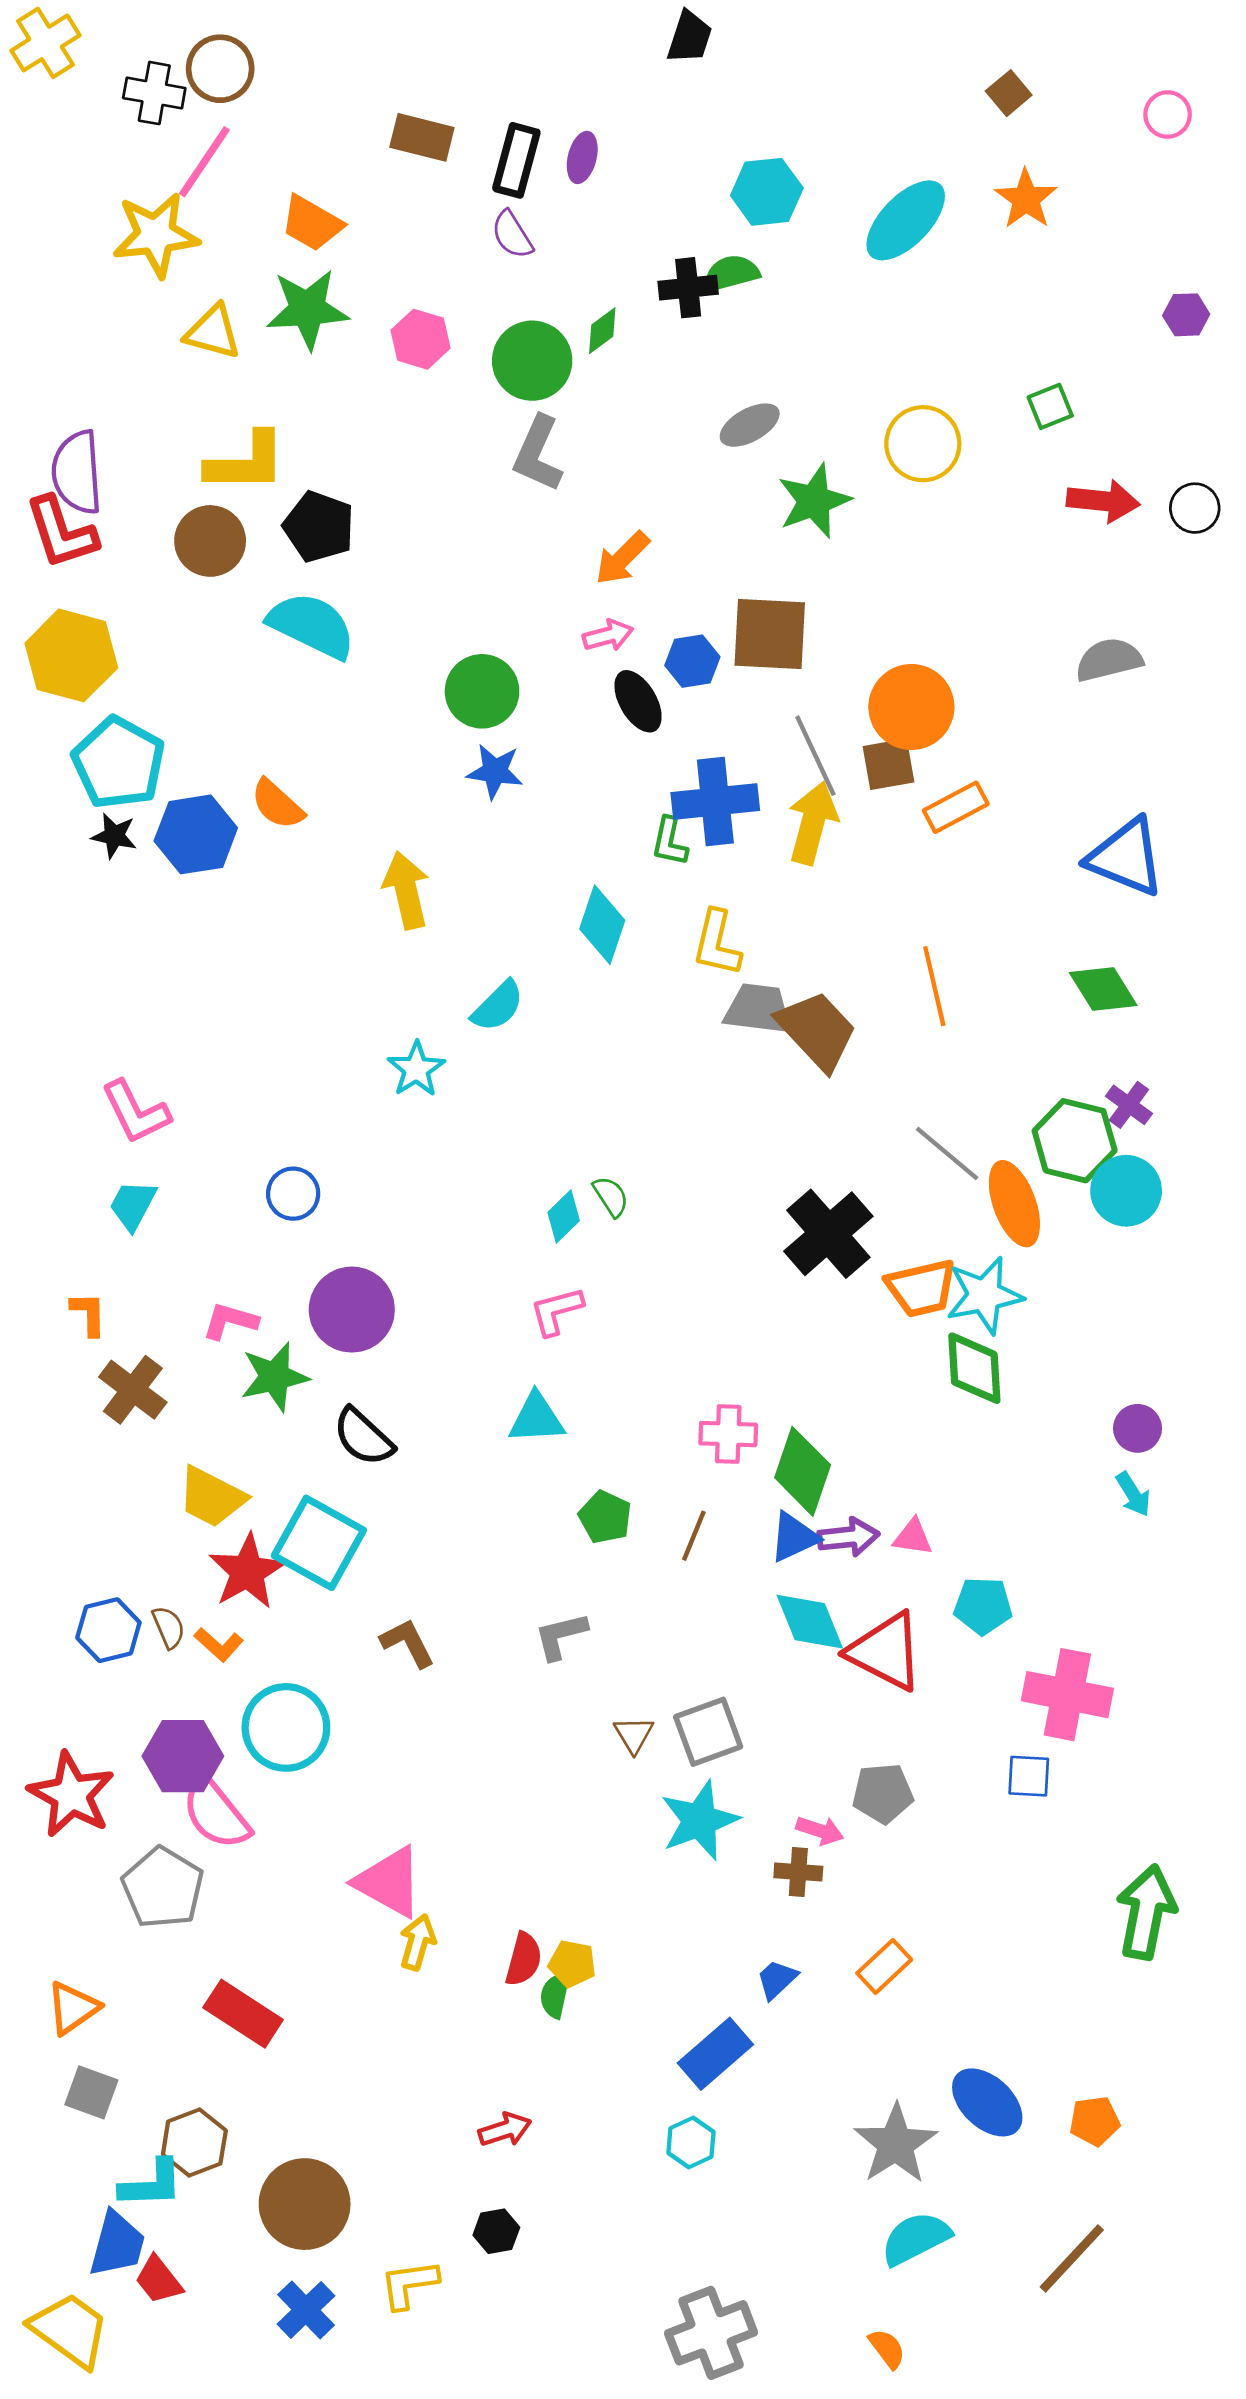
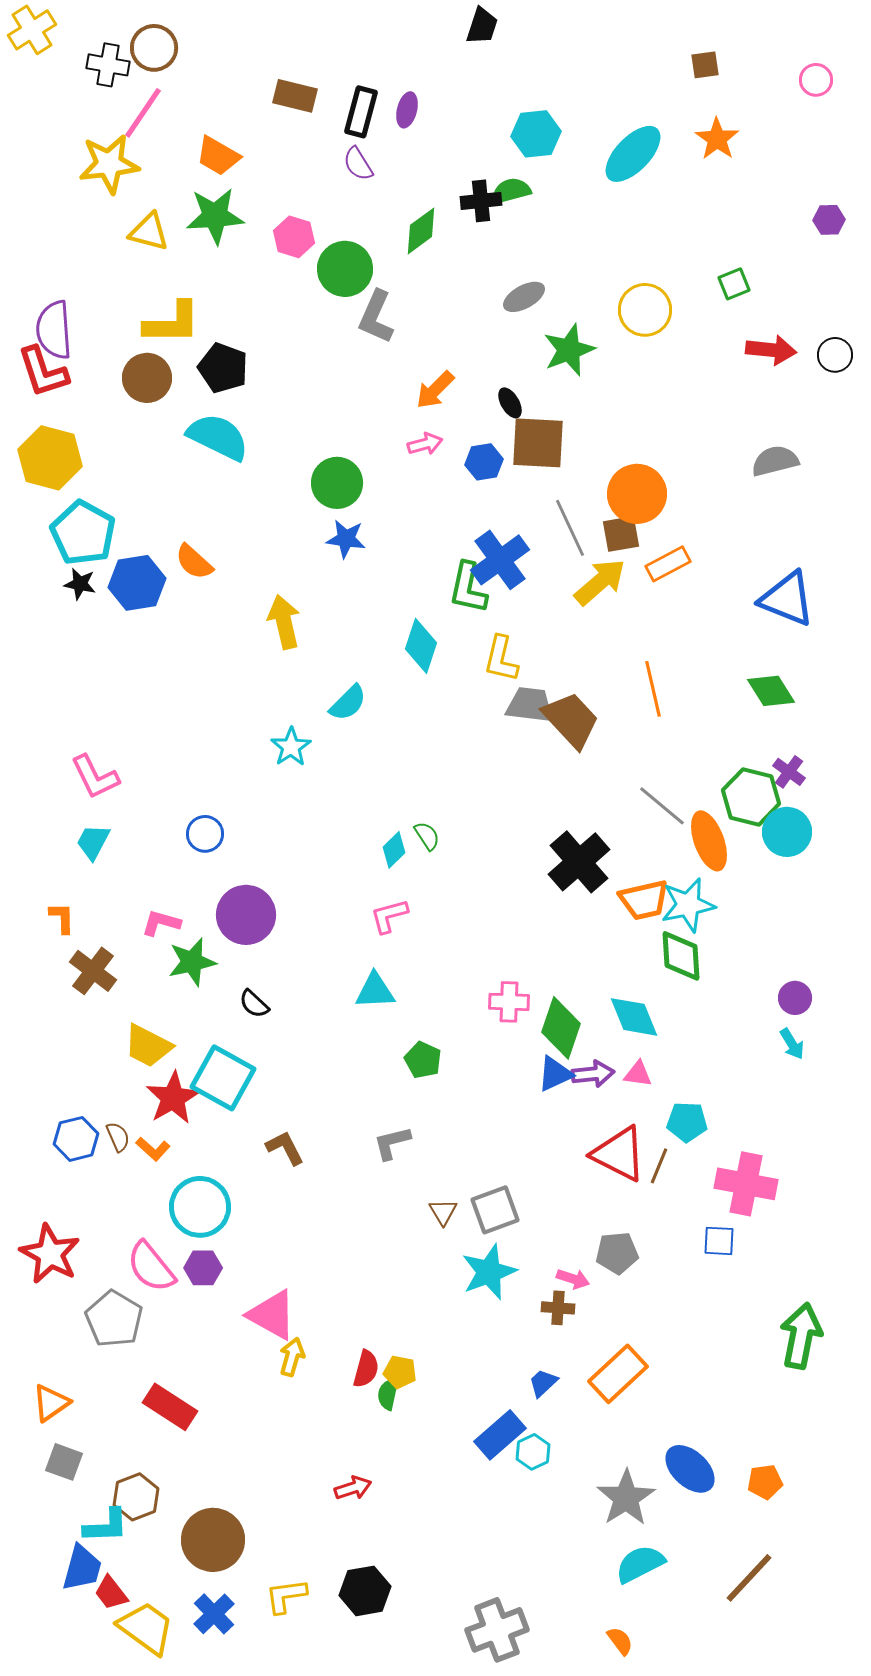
brown square: (1009, 93) -> (705, 65), turned 32
green diamond: (602, 331) -> (421, 231), size x1.4
green circle: (532, 361) -> (345, 269), moved
black ellipse: (638, 701) -> (510, 403), moved, size x0.7
blue cross: (715, 801) -> (500, 560), turned -30
yellow arrow: (813, 823) -> (600, 582), moved, turned 34
green L-shape: (670, 842) -> (468, 588), size x1.5
black semicircle: (363, 1437) -> (254, 1004), size x0.7
brown line: (694, 1536) -> (659, 1166), moved
cyan diamond: (810, 1622) -> (634, 1017), moved
purple hexagon: (183, 1756) -> (203, 1268), moved, size x0.7
orange rectangle: (884, 1966) -> (618, 1374), size x1.5
cyan hexagon: (691, 2143) -> (533, 1452), moved
black hexagon: (496, 2231) -> (365, 1591), moved, size x1.6
yellow trapezoid: (70, 2330) -> (146, 1628), moved

